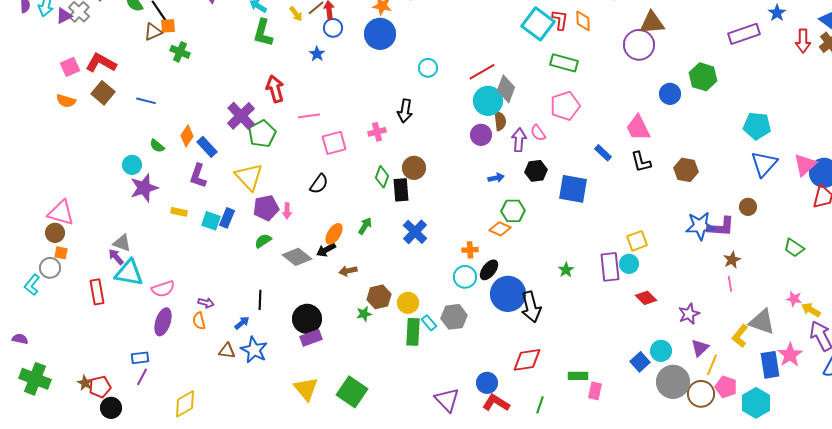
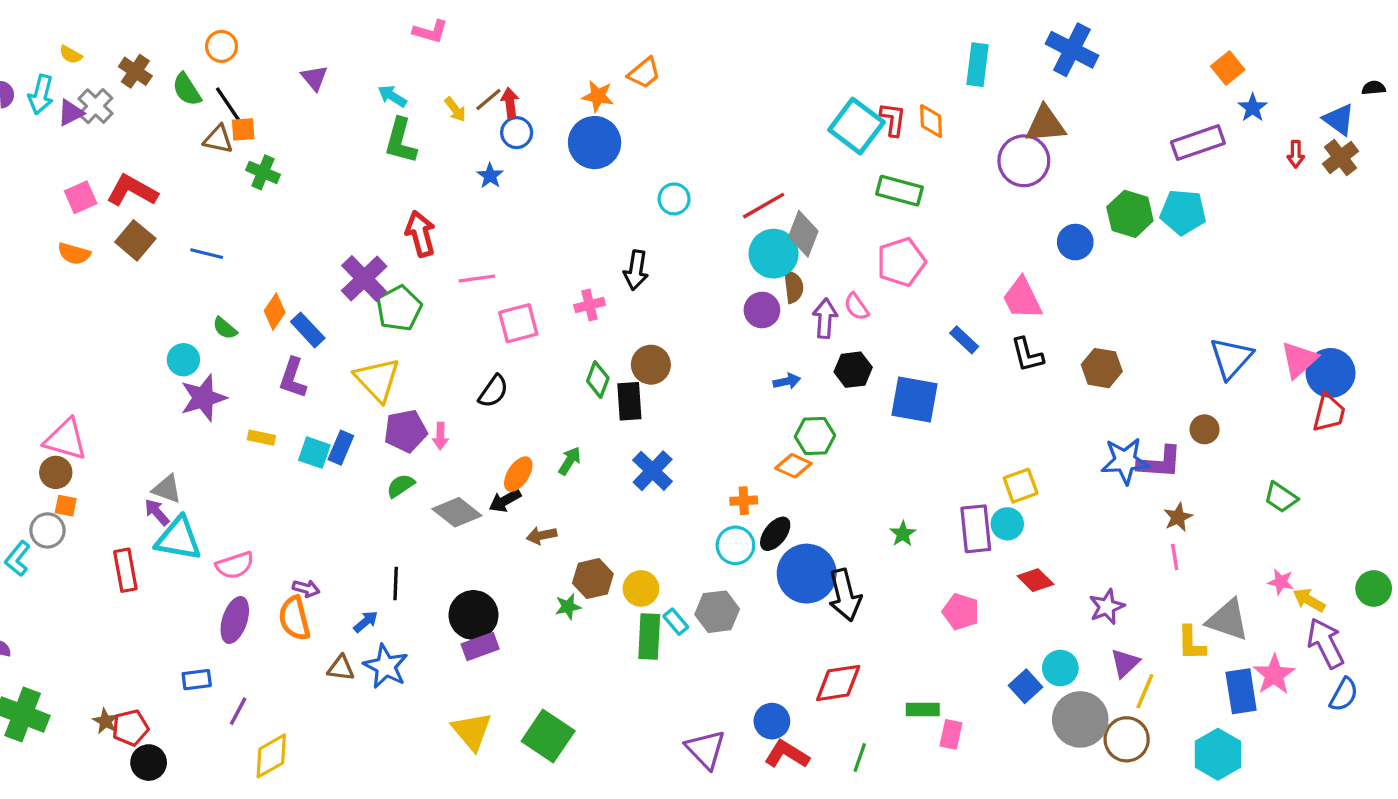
brown triangle: (153, 32) -> (218, 139), turned 36
red arrow: (803, 41) -> (1296, 154), size x0.7
cyan pentagon: (757, 126) -> (1183, 212), moved
orange semicircle: (199, 321) -> (294, 618), size x1.5
yellow L-shape: (740, 336) -> (1191, 643), turned -40
purple line: (142, 377) -> (238, 711), moved
pink pentagon: (726, 387) -> (961, 612), moved

